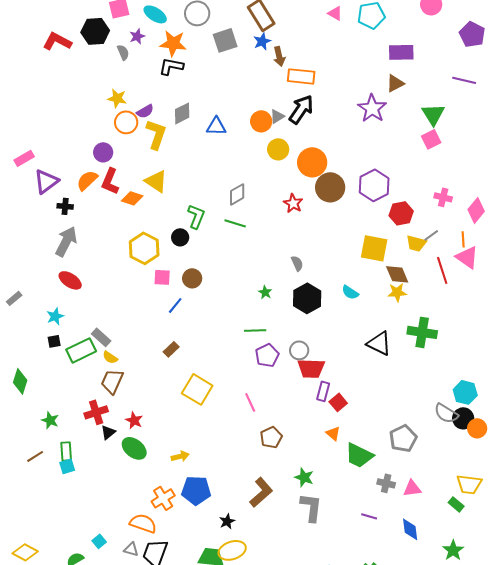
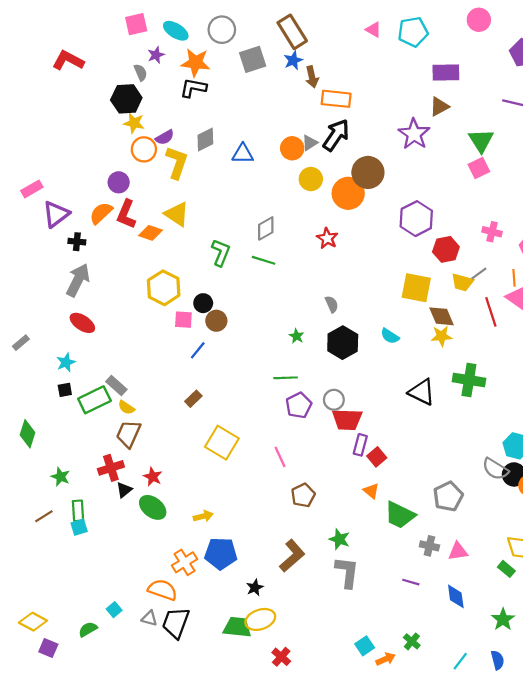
black hexagon: (95, 31) -> (126, 99), moved
brown circle: (330, 187) -> (368, 172), moved
black circle: (180, 237) -> (203, 303), moved

